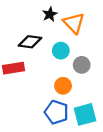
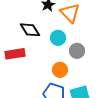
black diamond: (30, 42) -> (30, 30), turned 50

